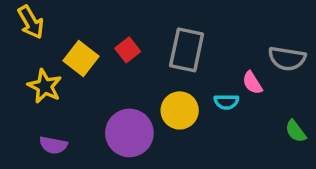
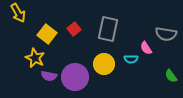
yellow star: (45, 86) -> (35, 58), moved
purple semicircle: (53, 145) -> (49, 76), moved

